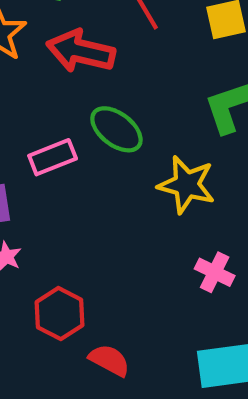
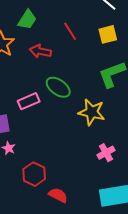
red arrow: (81, 51) -> (40, 51), size x0.7
pink cross: (215, 272) -> (106, 153), turned 36

